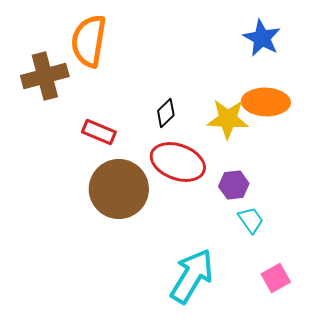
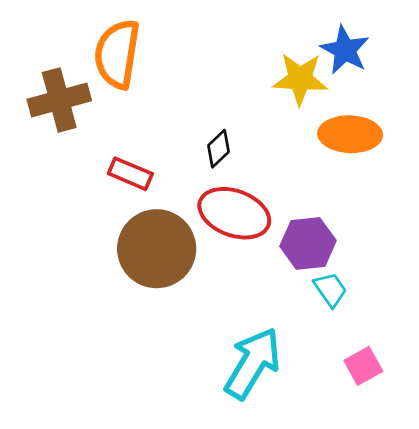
yellow star: (228, 119) -> (300, 79), moved
purple hexagon: (234, 185) -> (308, 243), size x1.4

